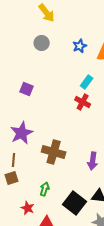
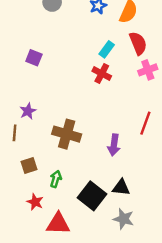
purple star: (22, 133) -> (28, 111), size x0.6
brown line: (14, 160) -> (15, 133), moved
brown square: (12, 178) -> (29, 166), moved

